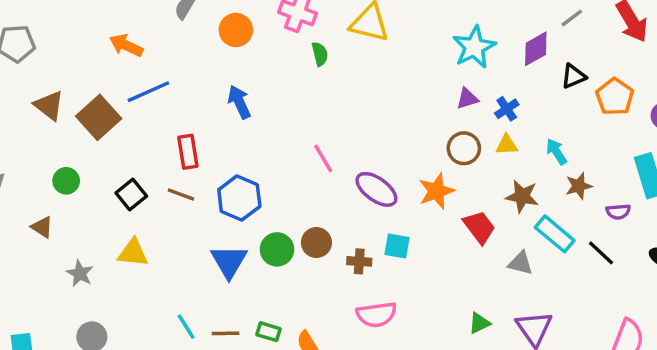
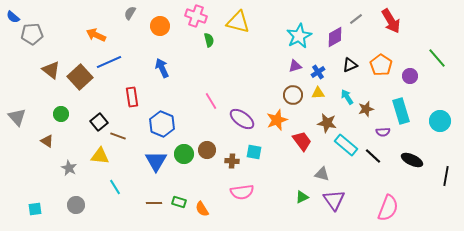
black triangle: (574, 76) -> (350, 65), moved
brown star: (579, 186) -> (366, 109), moved
brown line: (181, 195) -> (118, 136), moved
gray triangle: (520, 263) -> (322, 174), moved
cyan line: (186, 327) -> (115, 187), moved

